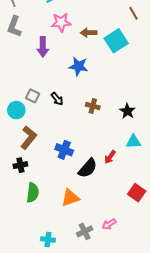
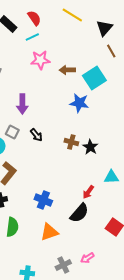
purple arrow: (43, 47) -> (22, 104), moved
blue star: (78, 66) -> (79, 103), moved
black star: (127, 111) -> (90, 147), moved
blue cross: (64, 150) -> (43, 200), moved
black semicircle: (88, 168) -> (79, 213), moved

